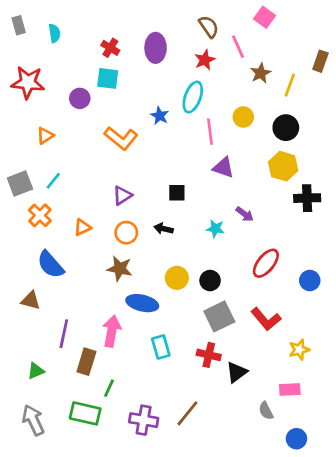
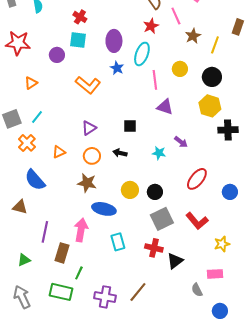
purple ellipse: (156, 48) -> (114, 41), moved

